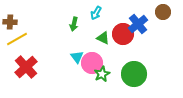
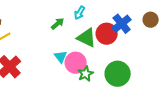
brown circle: (163, 12) -> (151, 20), moved
green arrow: (74, 24) -> (58, 24), turned -144
green triangle: (103, 38) -> (87, 38), size x1.5

